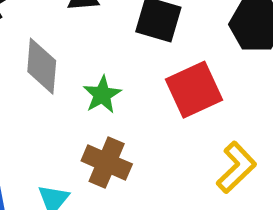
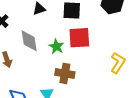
red square: (194, 90) -> (79, 38), moved, turned 35

